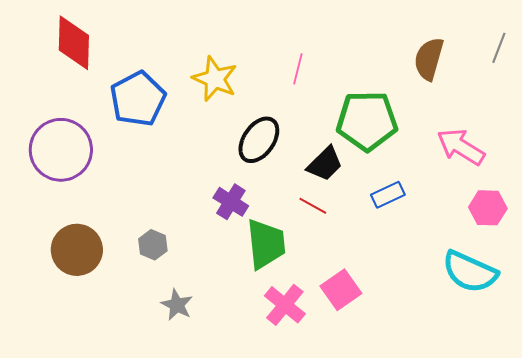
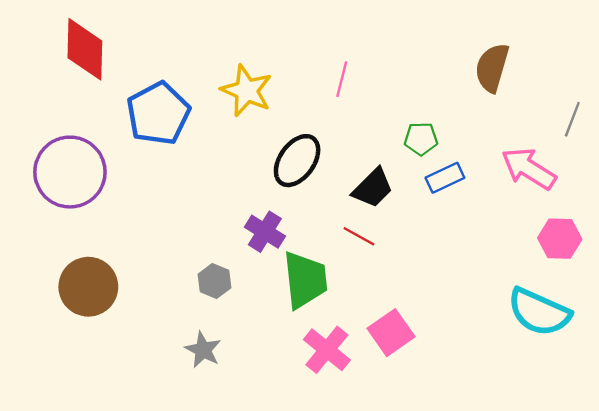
gray line: (499, 48) -> (572, 119), moved
green pentagon: (367, 121) -> (421, 139), size x0.5
blue rectangle: (388, 195) -> (445, 178), moved
gray hexagon: (153, 245) -> (214, 281), moved

